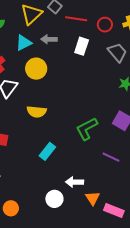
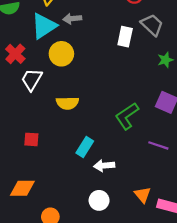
cyan triangle: (24, 43) -> (44, 26), size x1.4
white rectangle: (82, 46) -> (125, 37), moved
white arrow: (75, 182) -> (104, 166), moved

